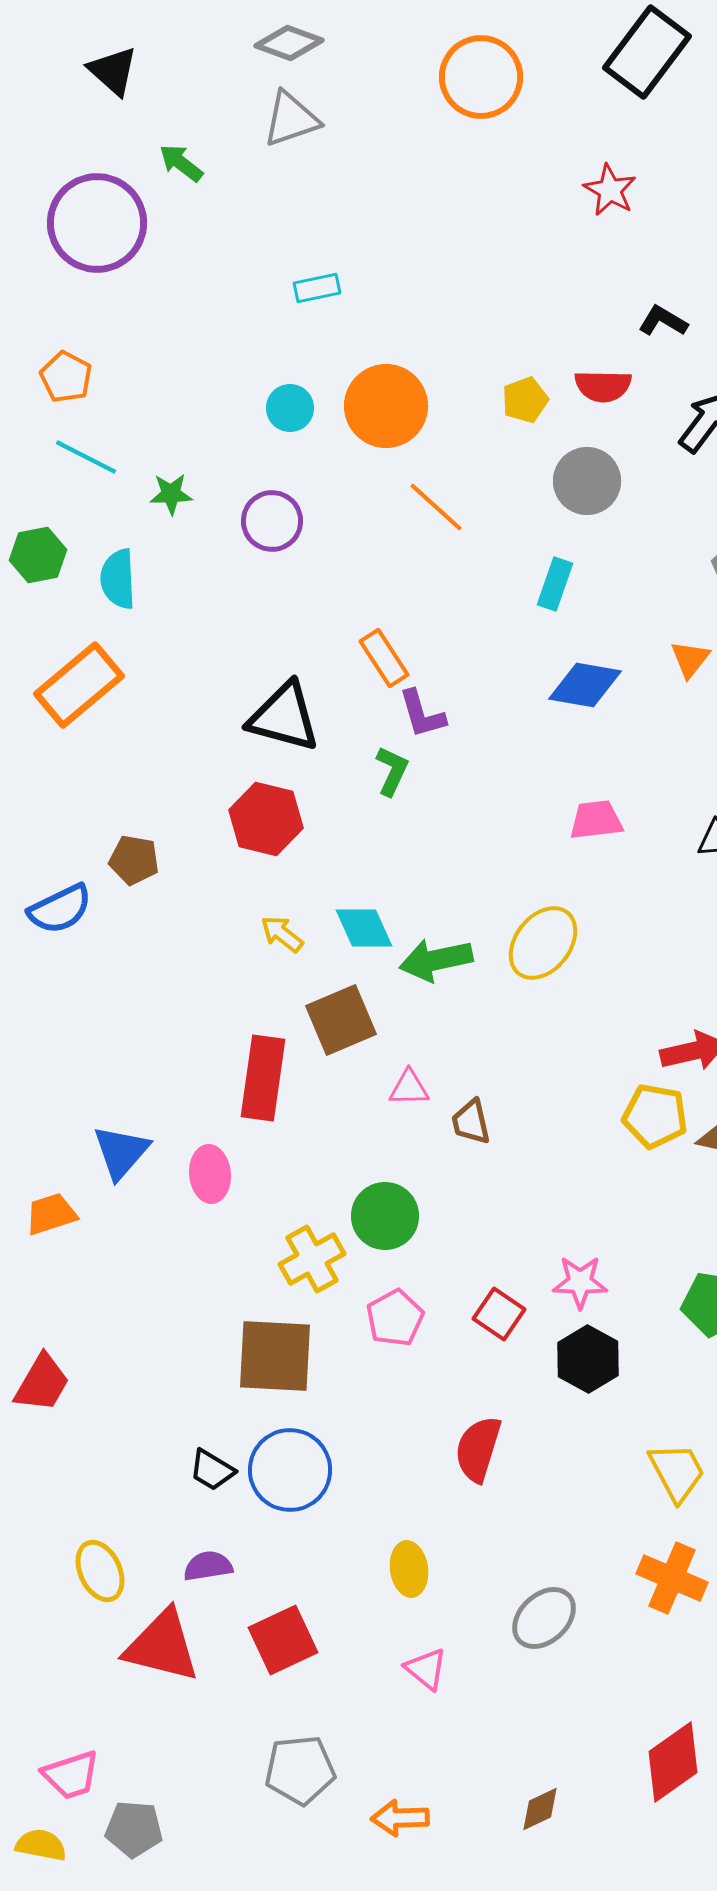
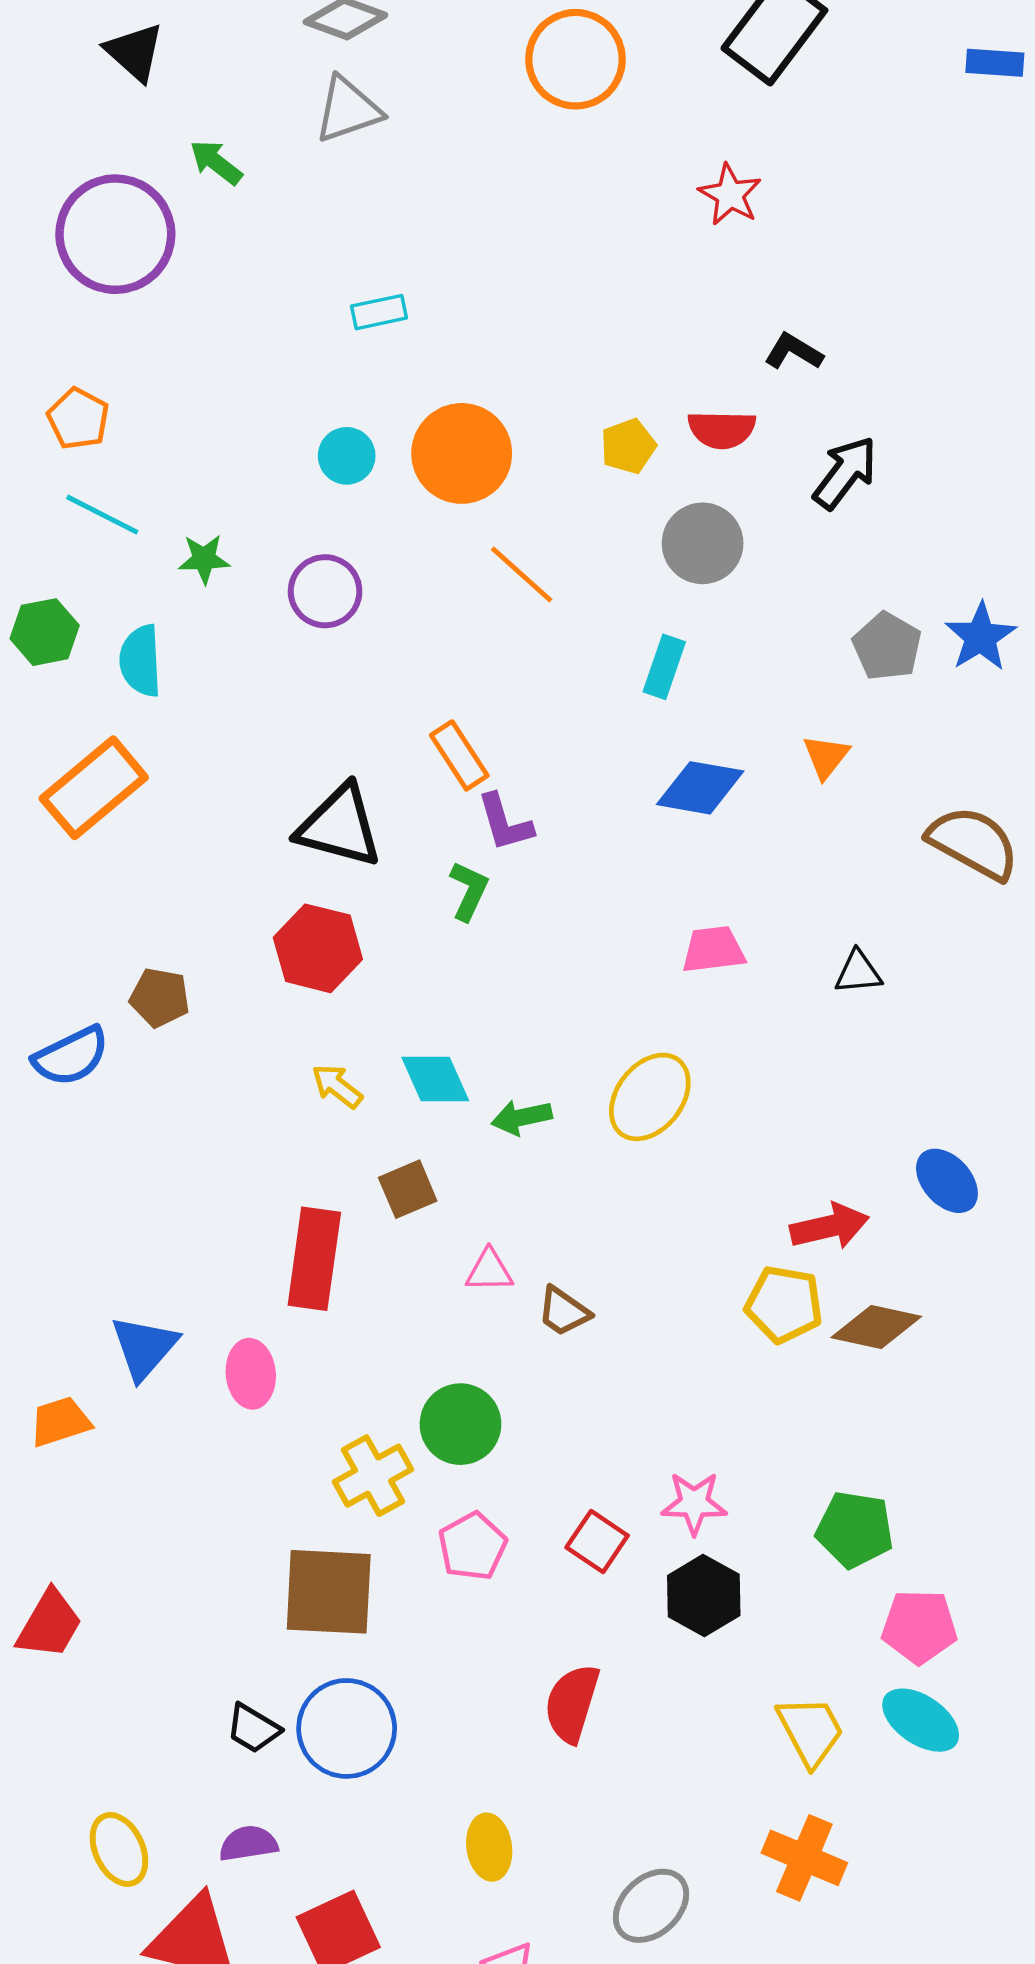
green arrow: (436, 960) -> (522, 1117), size x0.7
brown square: (341, 1020) -> (408, 1189), size x0.7
brown trapezoid: (471, 1122) -> (564, 1311), turned -42

